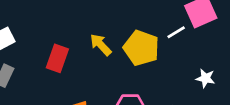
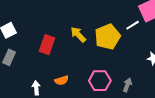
yellow pentagon: (141, 48) -> (108, 37), turned 30

